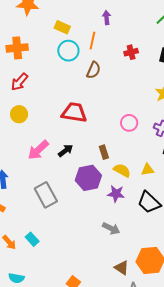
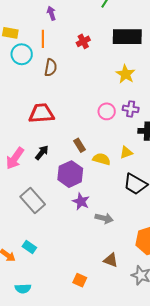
pink circle: (129, 123) -> (107, 111), moved
purple star: (116, 194) -> (81, 202), moved, turned 30
brown triangle: (122, 268) -> (111, 260), moved

